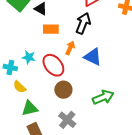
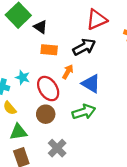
black arrow: (83, 23) -> (84, 47), turned 35
brown circle: (63, 90) -> (46, 114), moved
green arrow: (103, 97) -> (84, 112), moved

